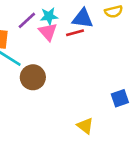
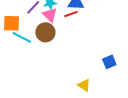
brown circle: (33, 77) -> (45, 32), moved

